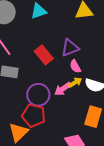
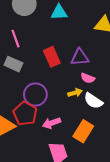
pink semicircle: (75, 66) -> (88, 78), moved, turned -56
pink arrow: (63, 89) -> (51, 123), moved

